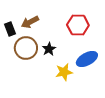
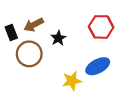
red hexagon: (78, 25) -> (101, 27), moved
black star: (49, 49) -> (58, 38), moved

